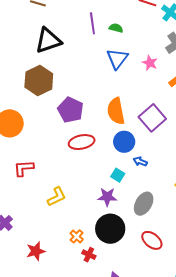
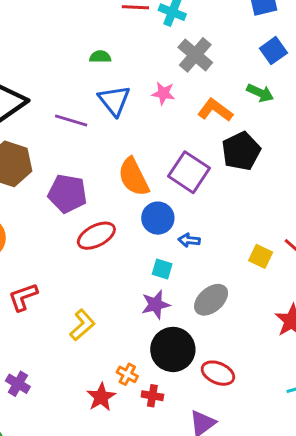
purple line: (92, 23) -> (71, 120), moved, turned -50
gray ellipse: (144, 204) -> (211, 300), turned 35
red ellipse: (152, 240) -> (218, 373), moved
red star: (36, 251) -> (101, 397), moved

